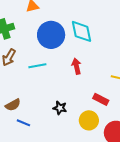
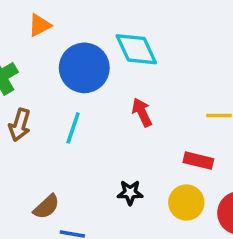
cyan line: (37, 66) -> (73, 128), turned -48

